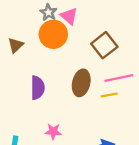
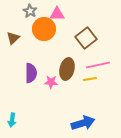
gray star: (48, 12) -> (30, 11), moved
pink triangle: (69, 16) -> (57, 14), turned -42
pink star: (53, 131) -> (51, 82), moved

